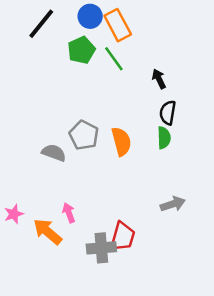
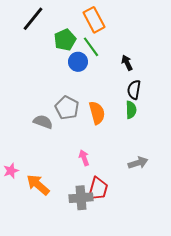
blue circle: (90, 16) -> (78, 62), moved
pink arrow: (69, 213) -> (84, 158), moved

